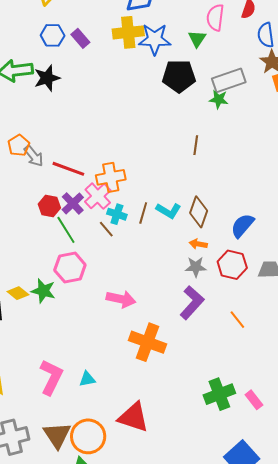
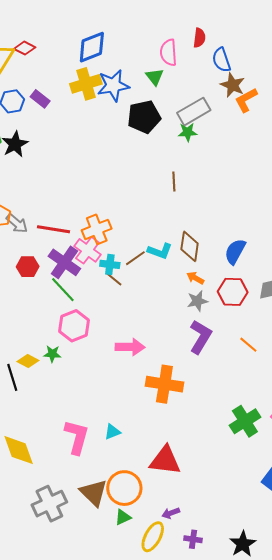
purple cross: (73, 203) -> (64, 262), size x1.4
red hexagon: (49, 206) -> (28, 267), moved
brown line: (143, 213) -> (135, 258), turned 50
brown line: (106, 229) -> (114, 279), moved
orange arrow: (198, 244) -> (195, 278), turned 30
green star: (43, 291) -> (52, 354), size x0.7

